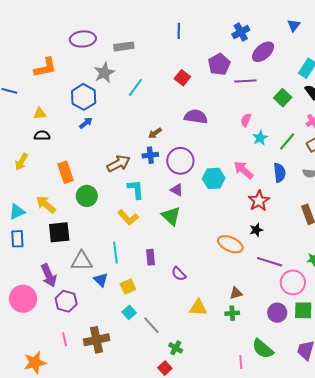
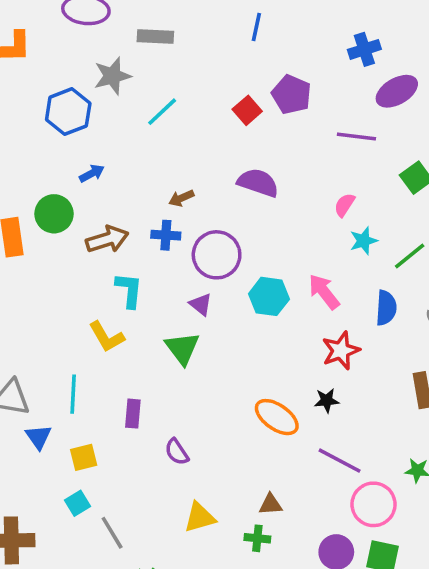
purple pentagon: (219, 64) -> (292, 95), moved, turned -30
blue arrow: (86, 123) -> (92, 173), moved
green circle: (87, 196) -> (54, 214), moved
yellow triangle: (198, 308) -> (200, 517), turned -30

